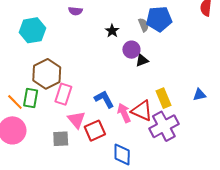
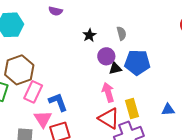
blue pentagon: (159, 19) -> (137, 62), moved
blue L-shape: (104, 99) -> (58, 102), moved
pink arrow: (124, 113) -> (108, 92), moved

